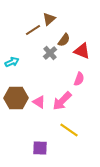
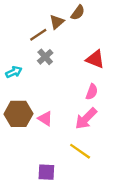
brown semicircle: (64, 40) -> (78, 13), moved
gray cross: (50, 53) -> (45, 57), moved
pink arrow: (62, 101) -> (86, 119), moved

